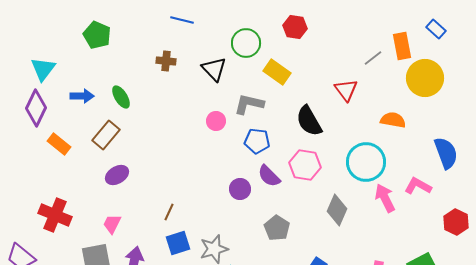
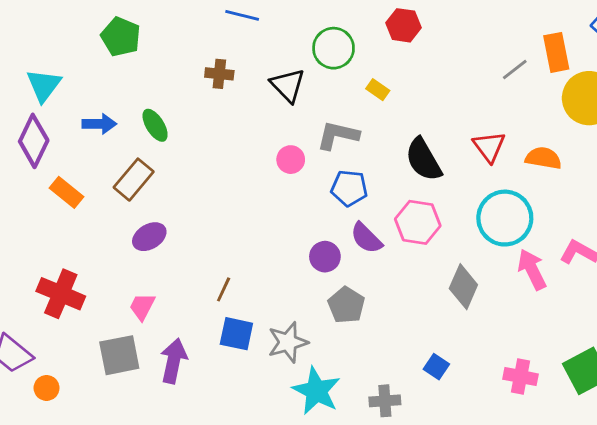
yellow rectangle: (277, 72) -> (378, 90), size x0.6
red triangle: (346, 90) -> (489, 147), moved
gray pentagon: (277, 228) -> (346, 305), moved
blue square: (178, 243) -> (236, 334), turned 30

